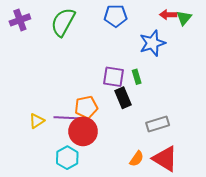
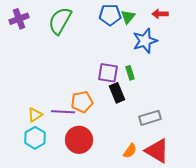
green triangle: (184, 18) -> (128, 17), moved
red circle: (83, 131) -> (79, 140), moved
cyan hexagon: (67, 158) -> (35, 138), moved

